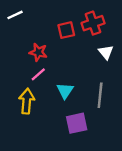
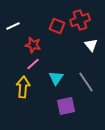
white line: (15, 15) -> (13, 26), moved
red square: (66, 30) -> (57, 26), turned 35
gray line: (100, 95) -> (86, 82), turned -40

